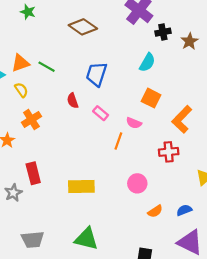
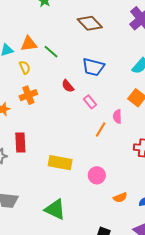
blue trapezoid: (97, 74) -> (93, 67), turned -105
red semicircle: (73, 101) -> (68, 86), turned -32
pink semicircle: (134, 123) -> (117, 116), turned 56
pink circle: (137, 183) -> (97, 175), moved

